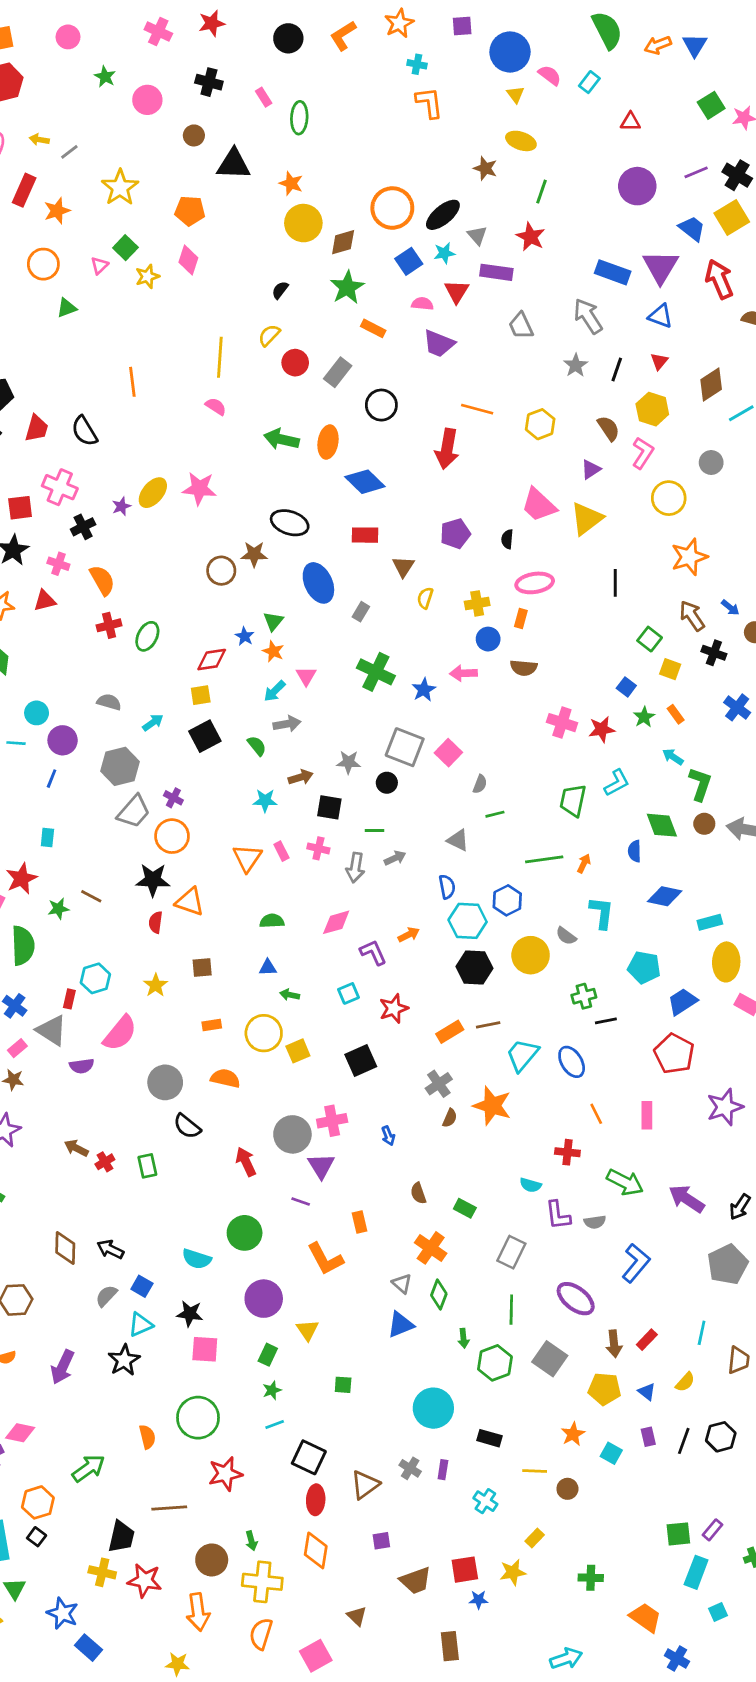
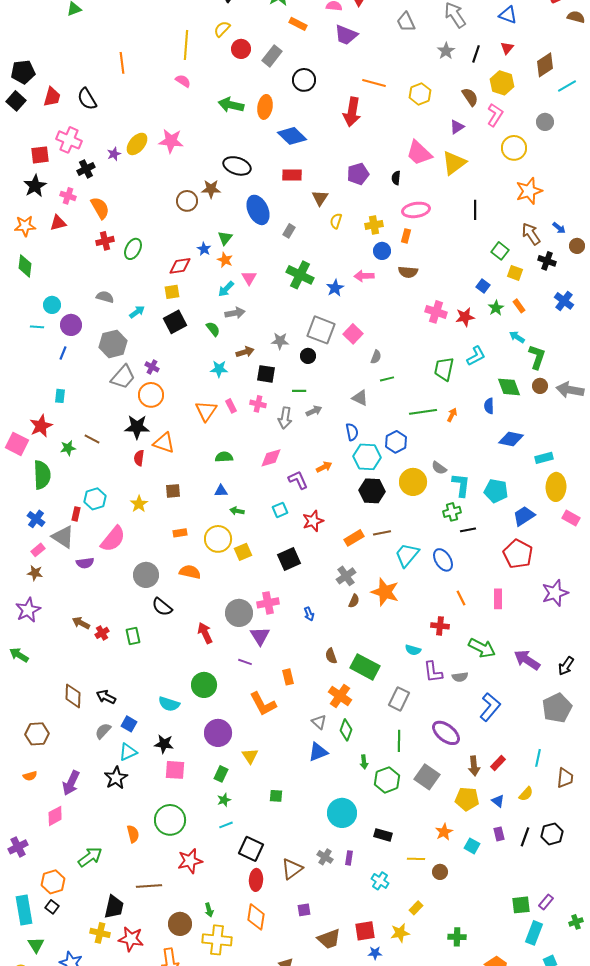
cyan L-shape: (602, 913) -> (461, 485), moved
green rectangle: (465, 1208) -> (365, 667), size x1.8
pink diamond: (20, 1433) -> (55, 816), moved, turned -40

